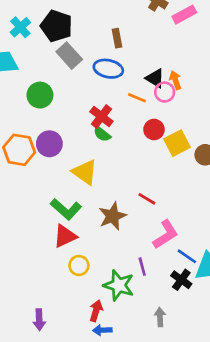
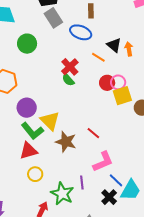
pink circle: (165, 92) -> (118, 82), moved
purple circle: (49, 144) -> (27, 108), moved
yellow triangle: (85, 172) -> (50, 121), moved
brown star: (112, 216) -> (66, 142), turned 30

